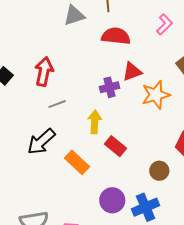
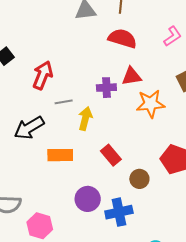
red arrow: (44, 71) -> (43, 75), moved
gray line: (57, 104) -> (64, 102), moved
red rectangle: (115, 146) -> (111, 155), moved
orange rectangle: (77, 162) -> (60, 155), turned -55

